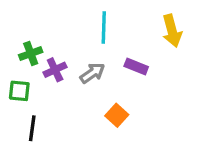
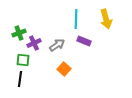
cyan line: (104, 28) -> (76, 19), moved
green square: (19, 91) -> (23, 60), moved
orange square: (117, 115) -> (64, 69), moved

